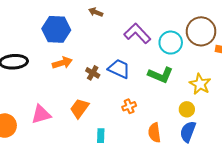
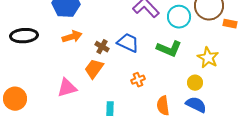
orange trapezoid: (80, 108) -> (94, 69), moved
pink triangle: (41, 114) -> (67, 88), moved
blue semicircle: (188, 132) -> (196, 105), turned 95

